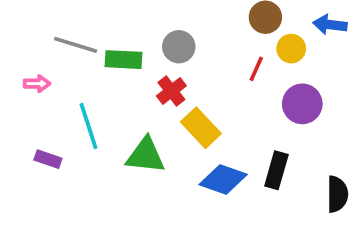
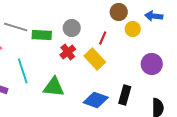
red line: (256, 69) -> (103, 38), moved
purple circle: (302, 104) -> (152, 64), moved
yellow rectangle: (201, 128) -> (95, 59), moved

